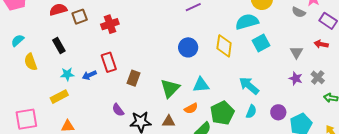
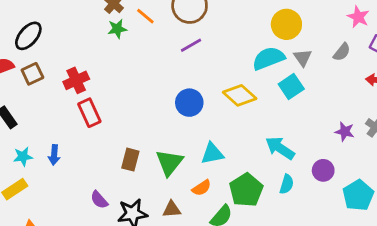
gray semicircle: (299, 12) -> (342, 52), moved, turned -72
yellow diamond: (224, 46) -> (240, 95), turned -50
gray triangle: (296, 52) -> (303, 58), moved
red rectangle: (109, 62) -> (89, 113), moved
blue arrow: (89, 75) -> (54, 155), turned -56
brown rectangle: (134, 78) -> (130, 160), moved
purple circle: (278, 112) -> (323, 170), moved

